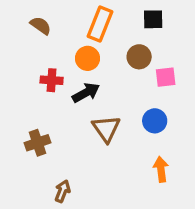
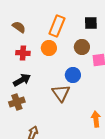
red cross: (52, 80) -> (23, 53), moved
black arrow: (86, 93) -> (22, 80), moved
blue circle: (155, 121) -> (73, 75), moved

